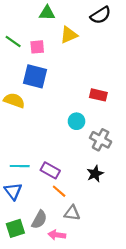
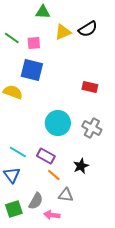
black semicircle: (101, 15) -> (88, 29), moved
cyan circle: (77, 121) -> (58, 123), moved, size x1.6
cyan line: (20, 166) -> (18, 152), turned 30
black star: (95, 174) -> (81, 166), moved

